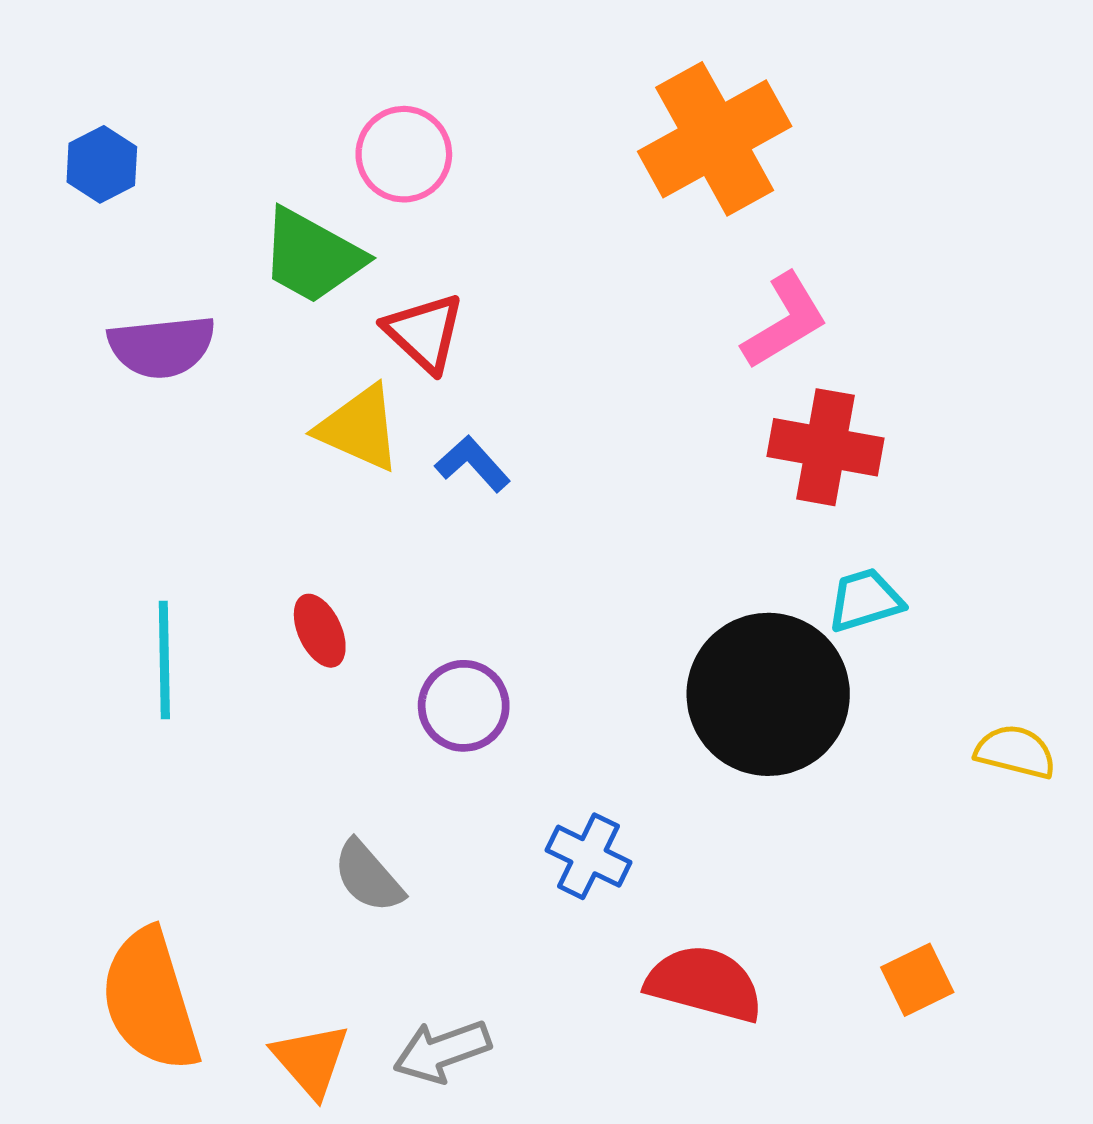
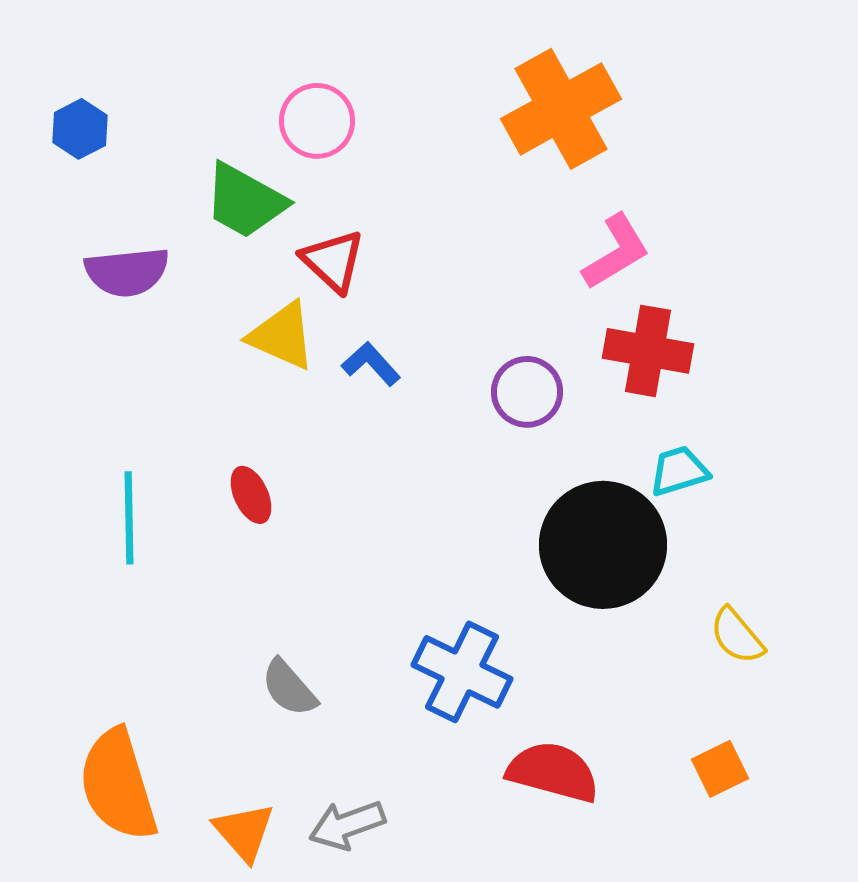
purple circle: (464, 706) -> (527, 392), moved
yellow semicircle: (1015, 752) -> (737, 636), moved, turned -144
blue cross: (589, 856) -> (462, 672), size x1.5

